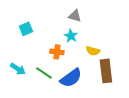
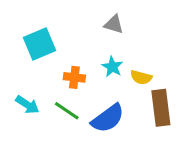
cyan square: (26, 29) -> (39, 44), size x1.5
cyan star: (71, 36) -> (112, 67), moved
orange cross: (57, 52) -> (74, 77), moved

